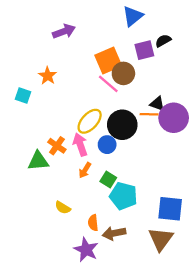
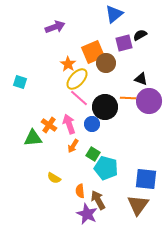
orange star: (48, 76) -> (68, 64), moved
pink line: (108, 84) -> (79, 98), moved
black triangle: (157, 104) -> (141, 79), moved
yellow ellipse: (90, 121) -> (77, 79), moved
brown arrow: (114, 233) -> (98, 200), turned 72
purple star: (86, 250) -> (87, 214), moved

